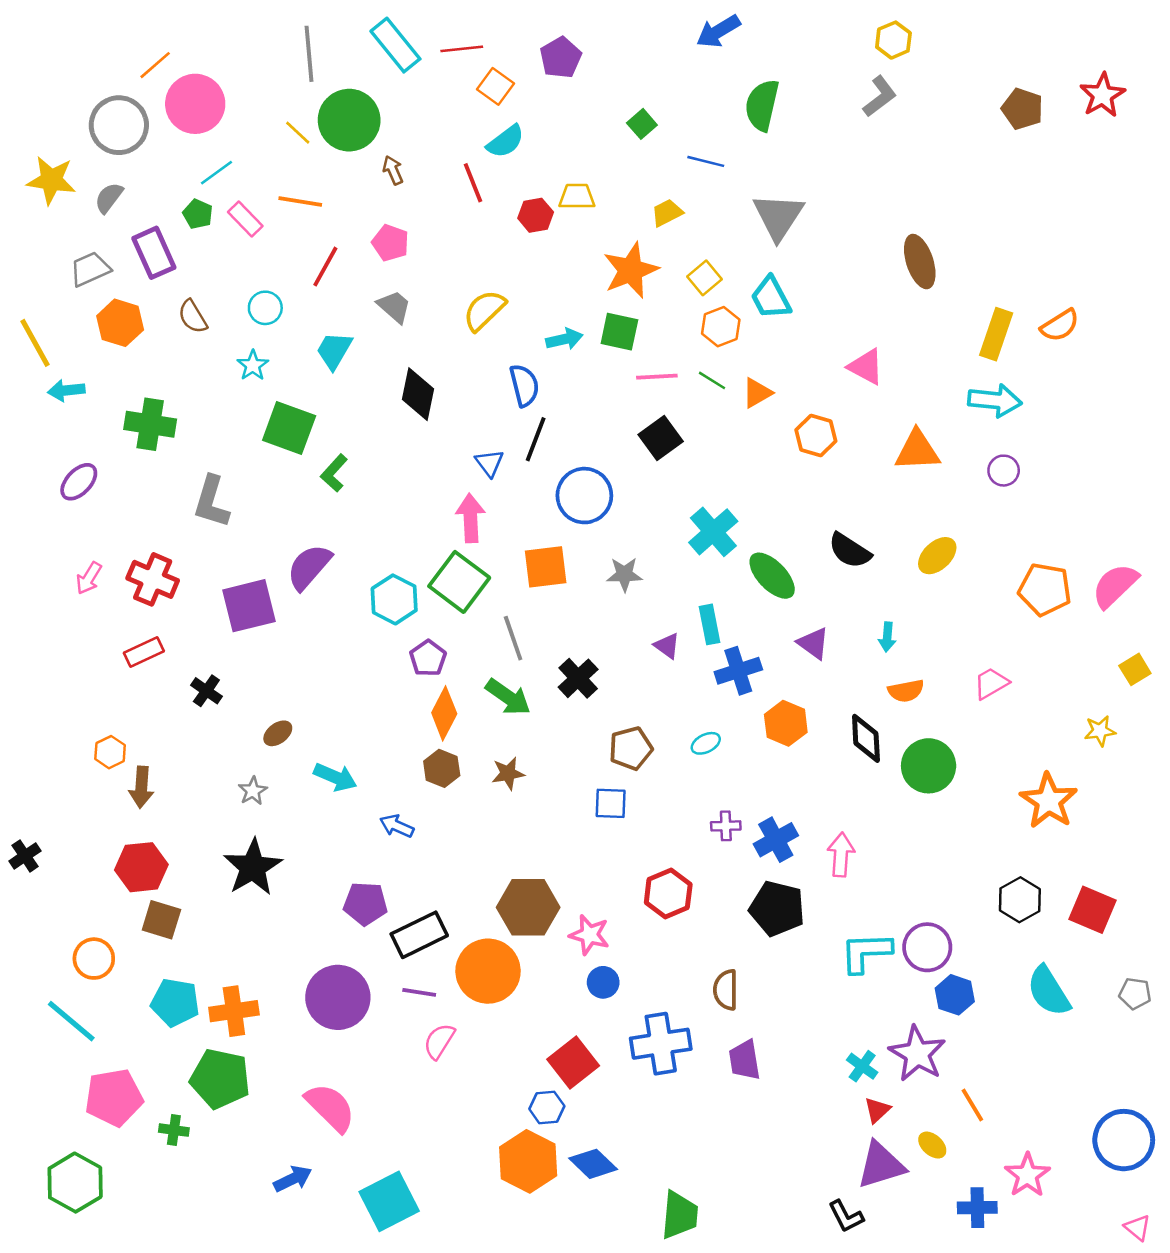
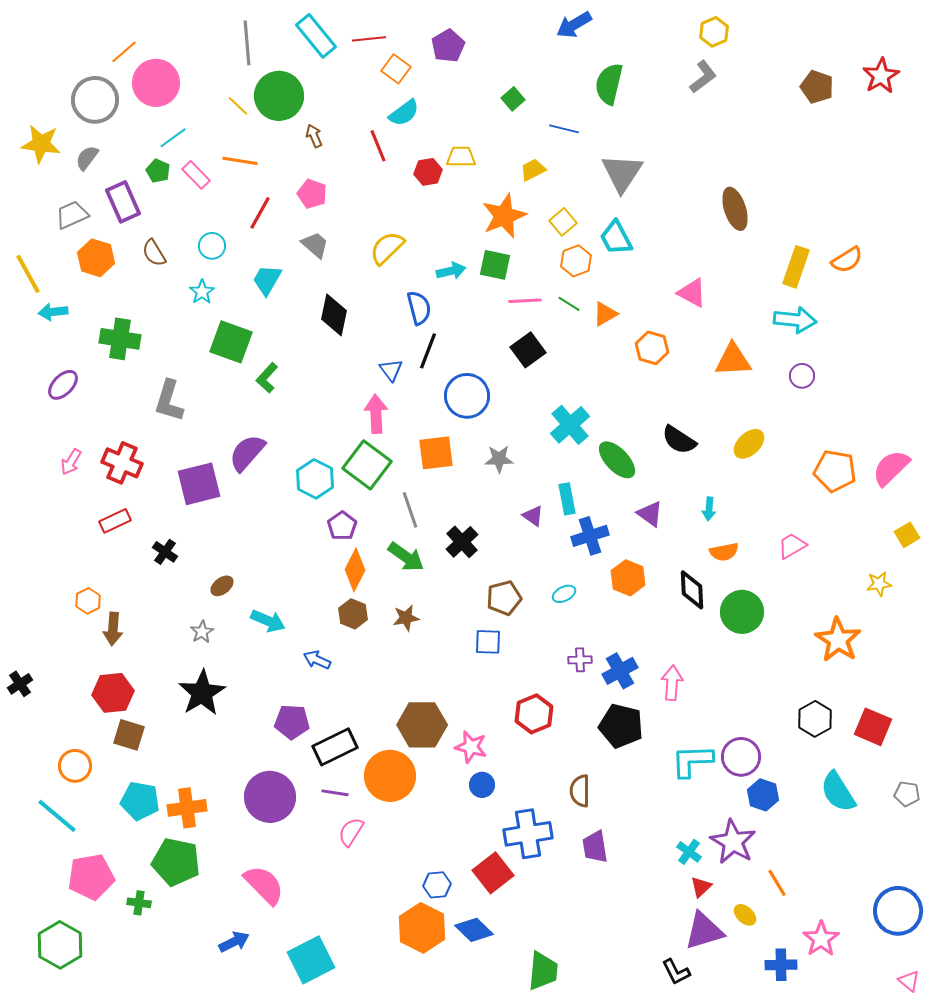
red square: (573, 1062) -> (493, 873), moved

